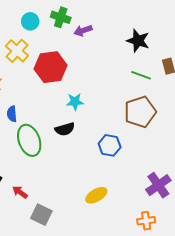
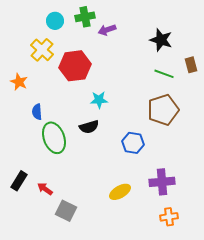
green cross: (61, 17) -> (85, 17), turned -30
purple cross: (158, 185) -> (162, 182), moved, turned 30

